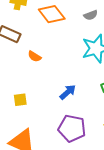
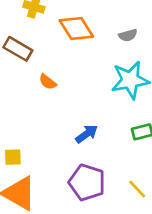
yellow square: (20, 100) -> (13, 157), moved

